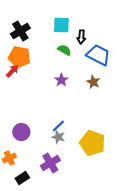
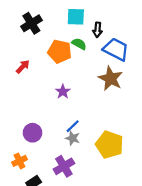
orange pentagon: (19, 57) -> (60, 51), moved
purple star: (61, 80) -> (63, 92), moved
brown star: (93, 82) -> (111, 79), size x1.6

